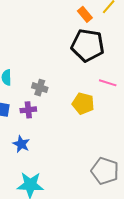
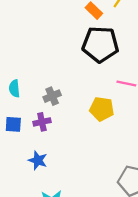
gray cross: (40, 88) -> (52, 96), turned -35

